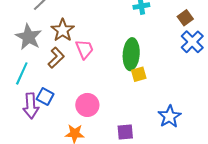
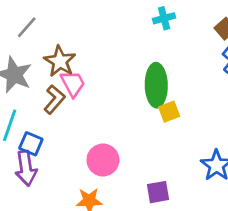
pink trapezoid: (84, 49) -> (73, 84), moved
blue square: (45, 97) -> (31, 144), moved

